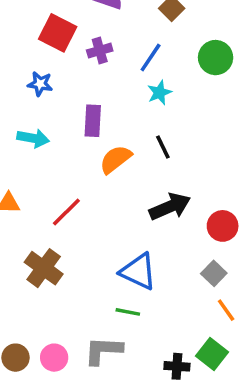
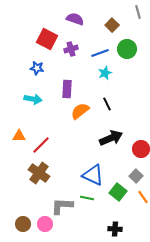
blue line: (151, 58) -> (100, 53), turned 36
green circle: (216, 58) -> (127, 49), moved
red line: (66, 212) -> (41, 145), moved
gray L-shape: (103, 351) -> (62, 206), moved
green square: (212, 354) -> (118, 192), moved

